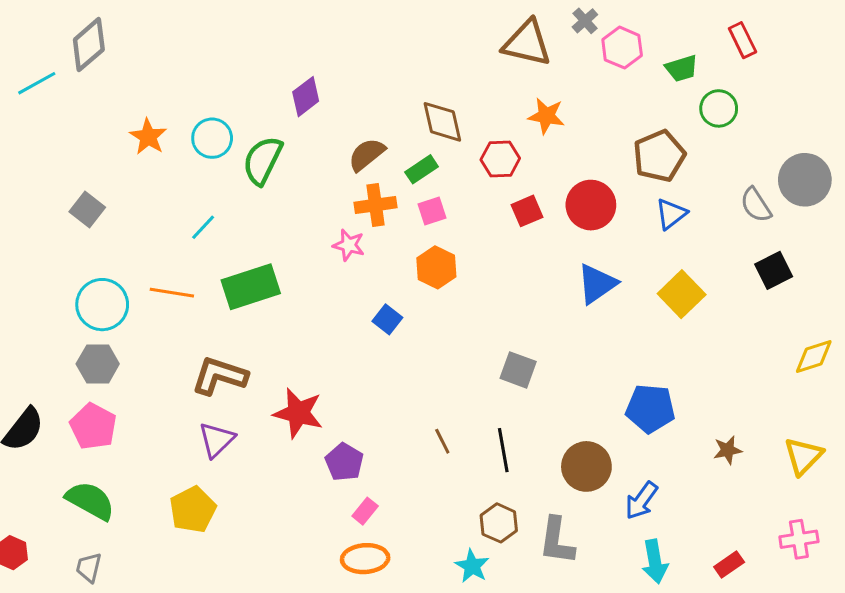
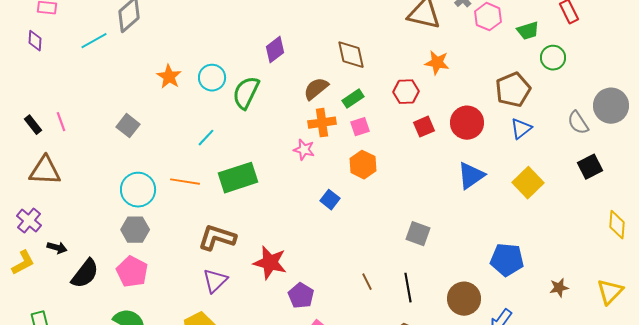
brown diamond: (442, 122) -> (351, 55), moved
yellow diamond: (814, 357) -> (617, 225), turned -68

